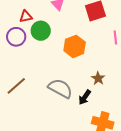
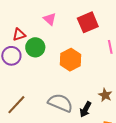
brown star: (98, 78) -> (105, 95), moved

